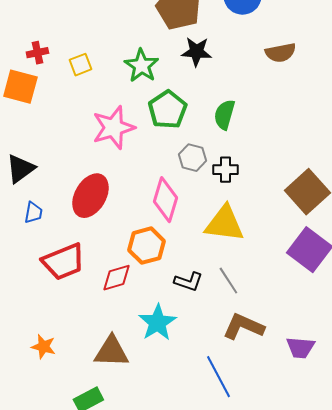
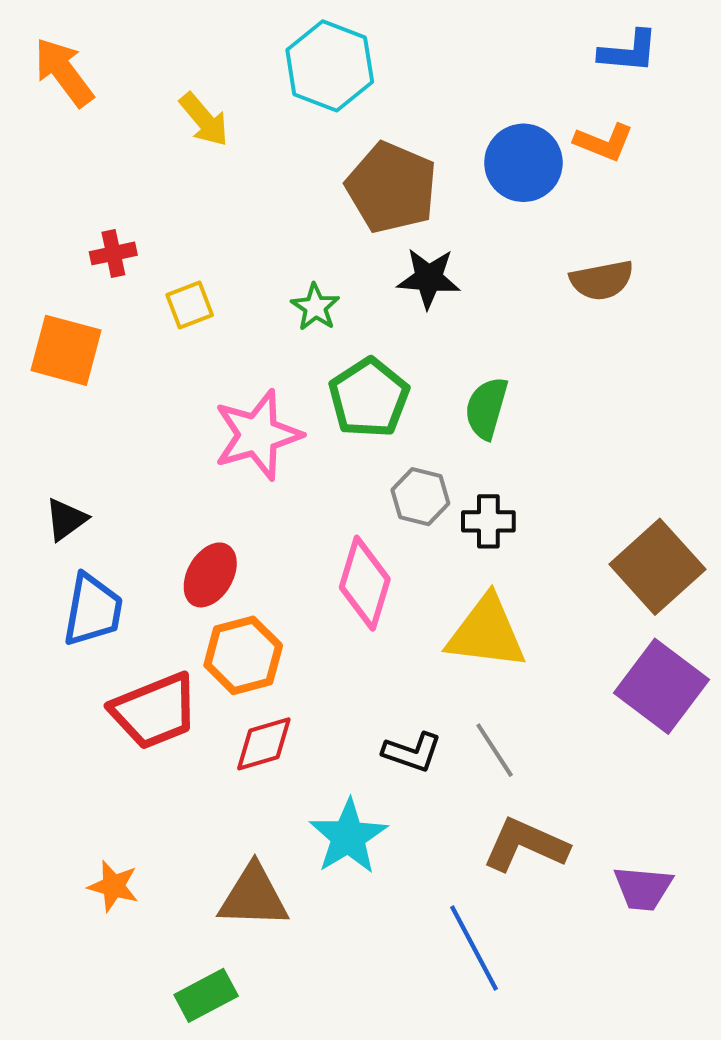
red cross: (37, 53) -> (113, 253), moved
green star: (141, 66) -> (315, 307), size x0.7
black triangle: (20, 169) -> (66, 519), size x0.7
red ellipse: (90, 196) -> (210, 575), size x0.7
blue trapezoid: (33, 213) -> (93, 610), size x1.6
orange hexagon: (146, 246) -> (243, 655), moved

